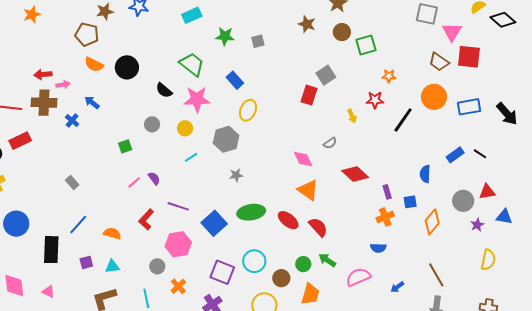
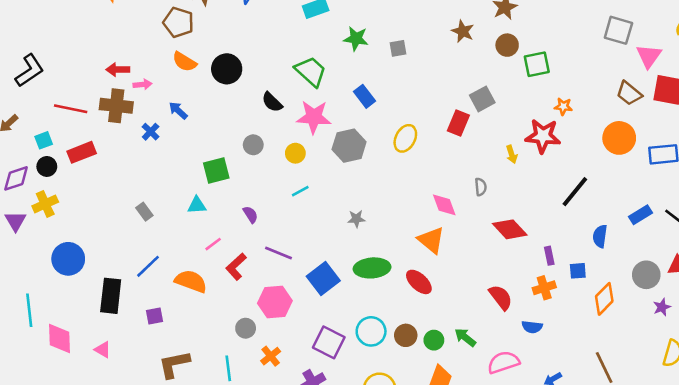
red star: (375, 100) -> (543, 136), size x1.5
yellow ellipse: (248, 110) -> (405, 138), moved
black line: (403, 120) -> (575, 192), moved
gray hexagon: (226, 139) -> (349, 146), moved
gray semicircle: (330, 143) -> (481, 187), turned -64
green square: (125, 146) -> (216, 170), size x1.5
pink line: (134, 182) -> (213, 244), moved
orange triangle: (308, 190) -> (431, 240), moved
red semicircle: (318, 227) -> (501, 297), moved
orange semicircle: (112, 233) -> (191, 281), size x1.4
cyan triangle: (112, 266) -> (197, 205), moved
brown circle: (281, 278) -> (406, 335), moved

